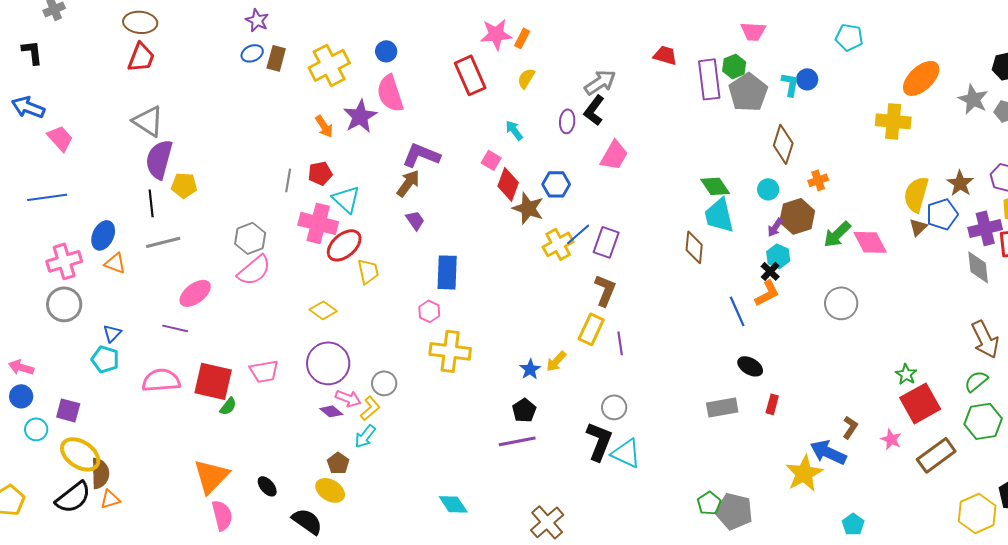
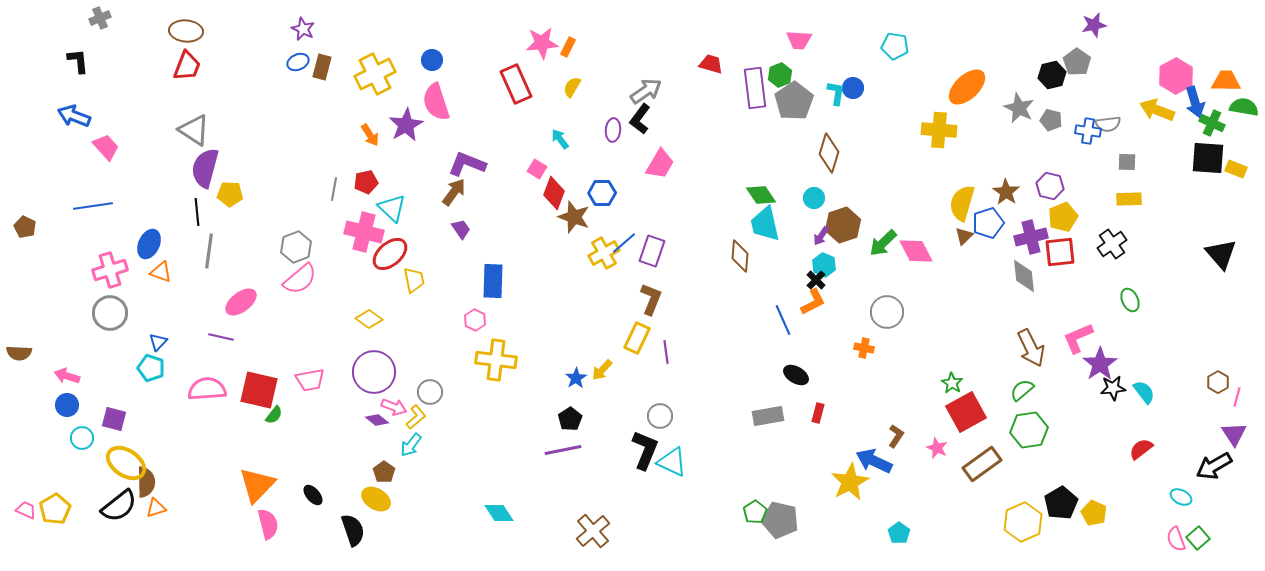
orange cross: (818, 180) -> (864, 348), moved, turned 30
gray line: (163, 242) -> (209, 251), turned -68
black semicircle: (307, 521) -> (353, 530), turned 36

